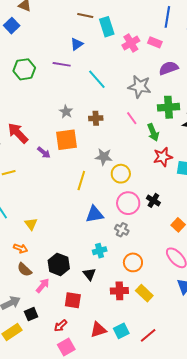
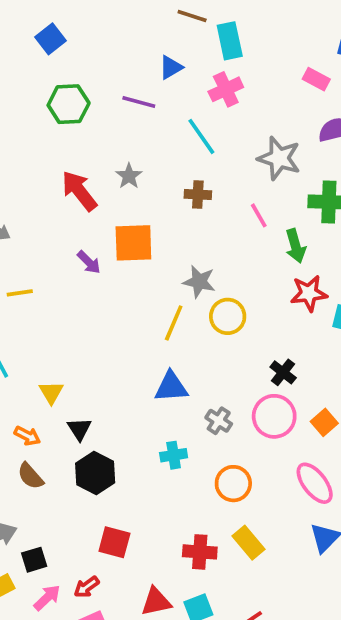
blue square: (12, 26) -> (51, 39), moved
pink cross: (131, 43) -> (226, 89), moved
gray star: (66, 112) -> (129, 176), moved
brown cross: (96, 118) -> (198, 194), moved
red arrow: (18, 133) -> (79, 191), moved
yellow line: (81, 181) -> (174, 323), moved
pink circle: (128, 203) -> (274, 416), moved
black triangle: (89, 274) -> (79, 429), moved
pink arrow: (43, 286) -> (47, 598), moved
red cross: (119, 291) -> (200, 552), moved

